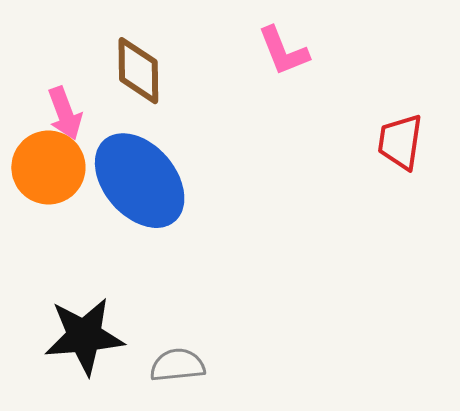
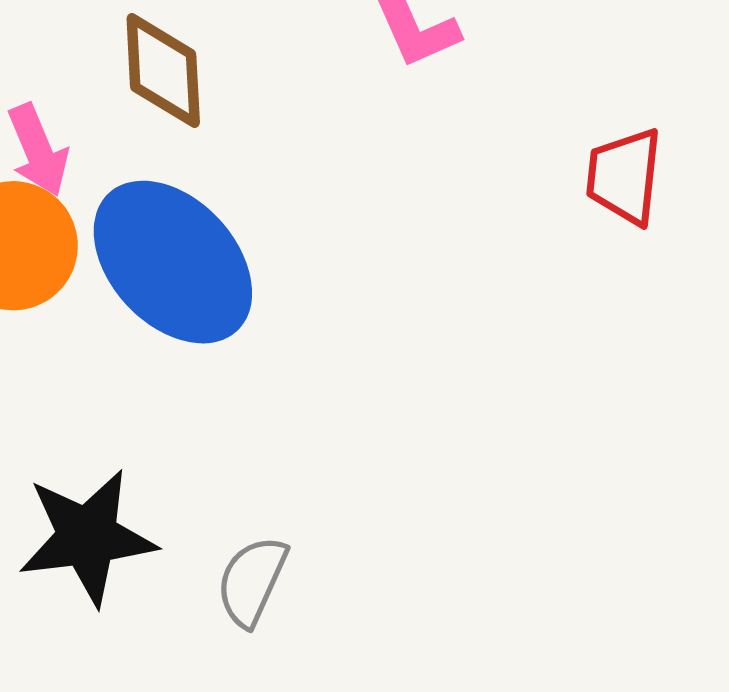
gray semicircle: (178, 365) -> (252, 581), turned -58

